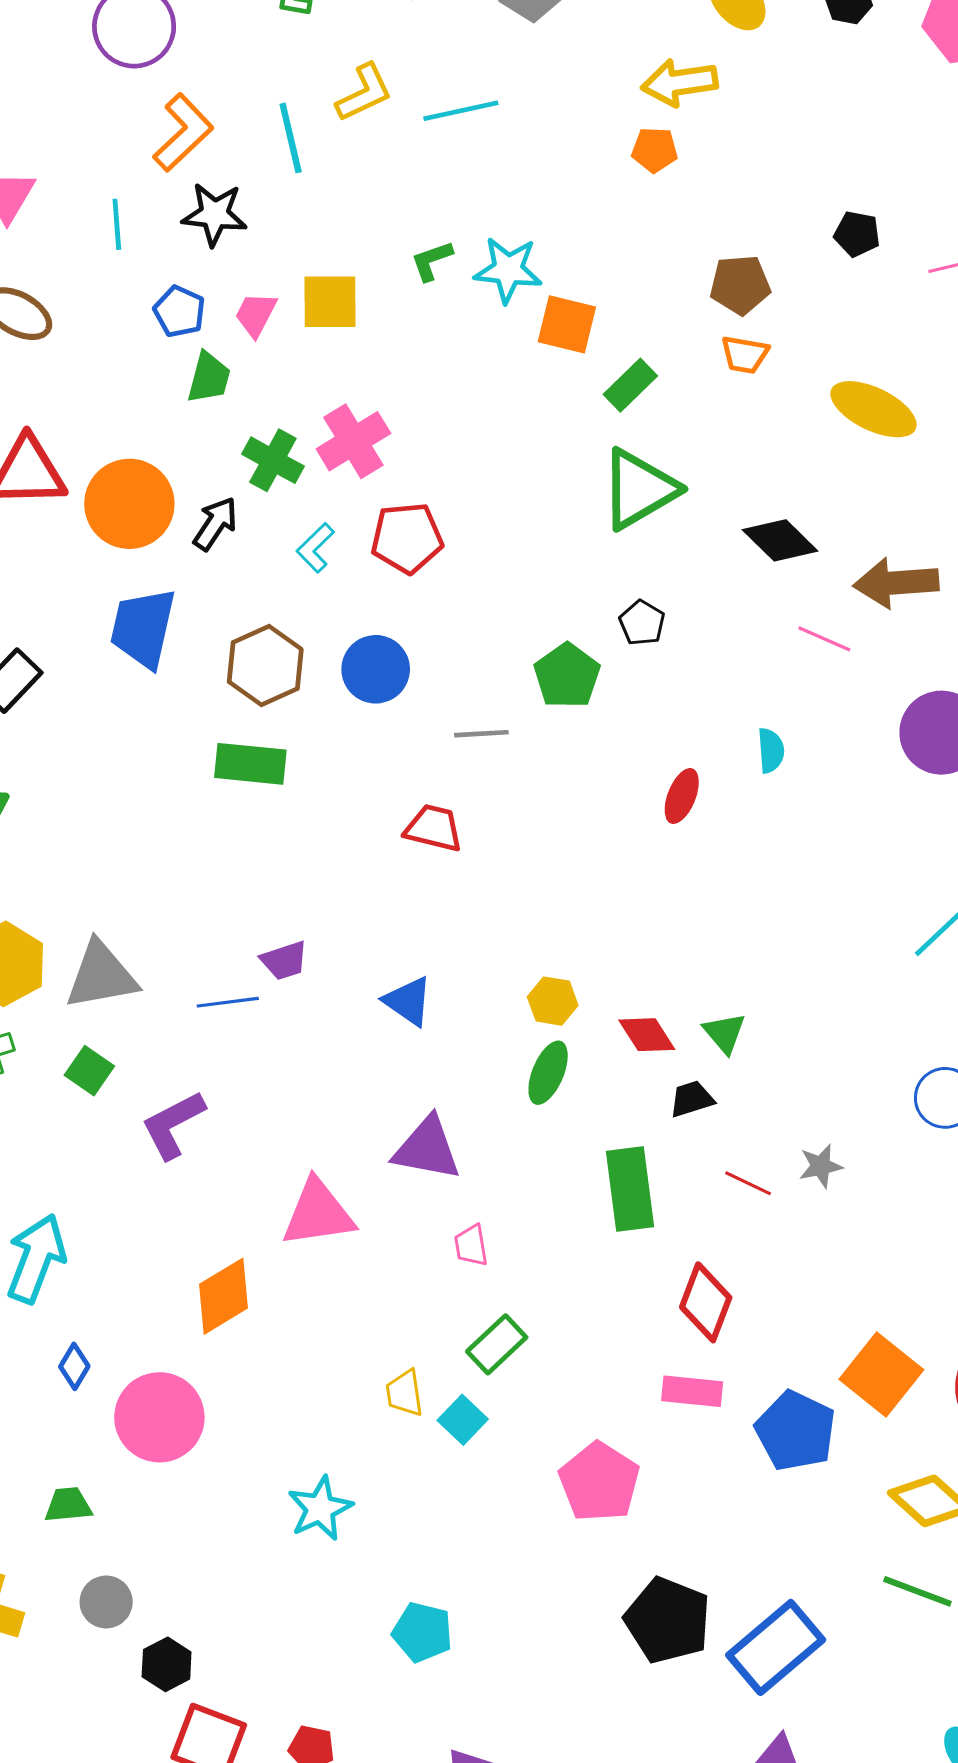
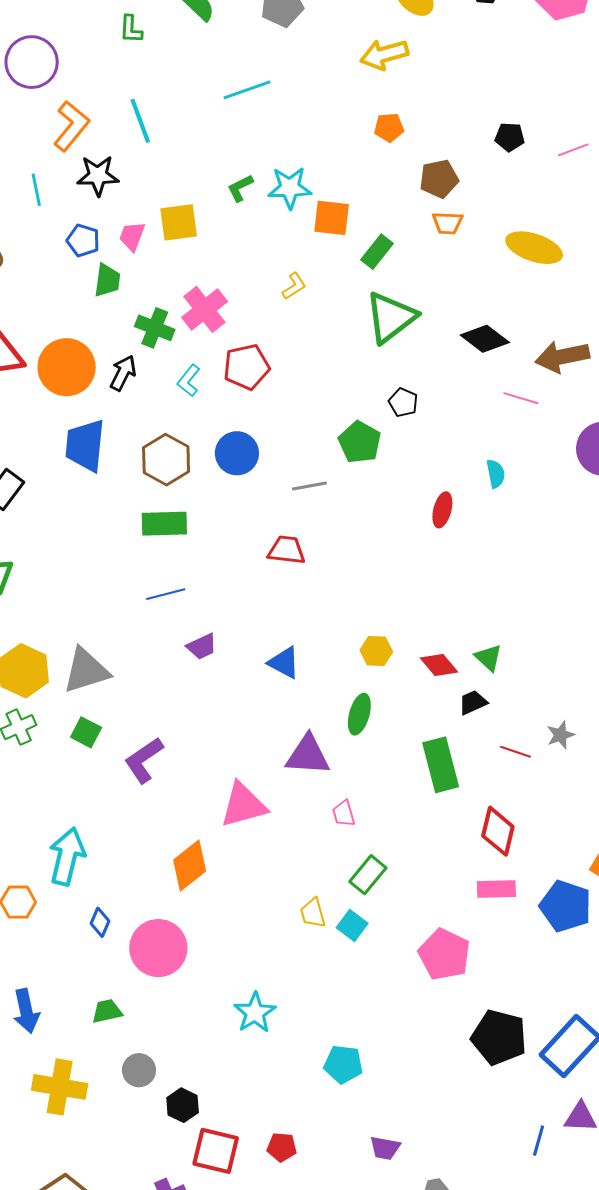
yellow L-shape: (364, 93) -> (294, 286), moved, size x0.7
orange pentagon: (655, 150) -> (389, 128), moved
blue line: (228, 1002) -> (166, 594), moved
green ellipse: (548, 1073) -> (359, 714), moved
cyan star: (320, 1509) -> (255, 1013), moved

